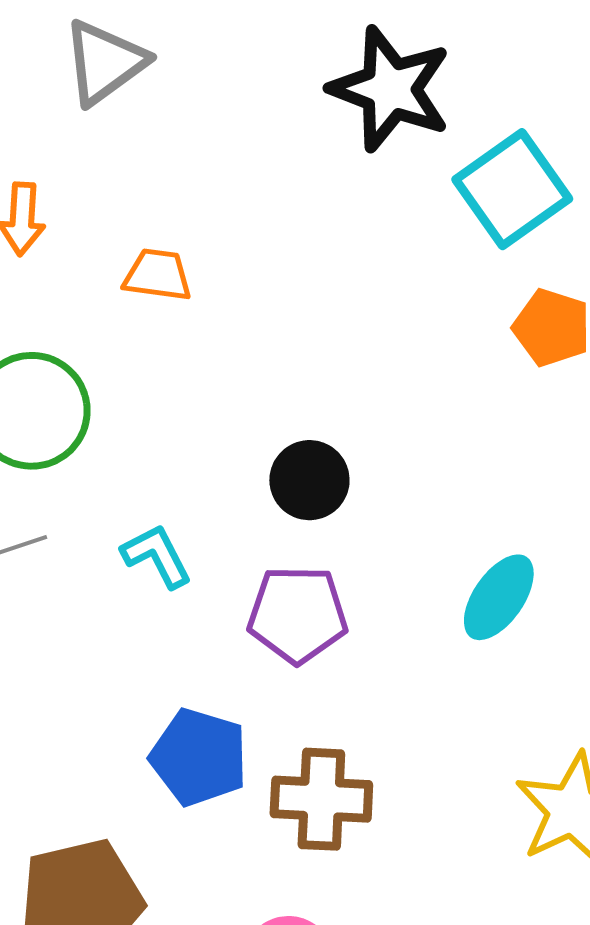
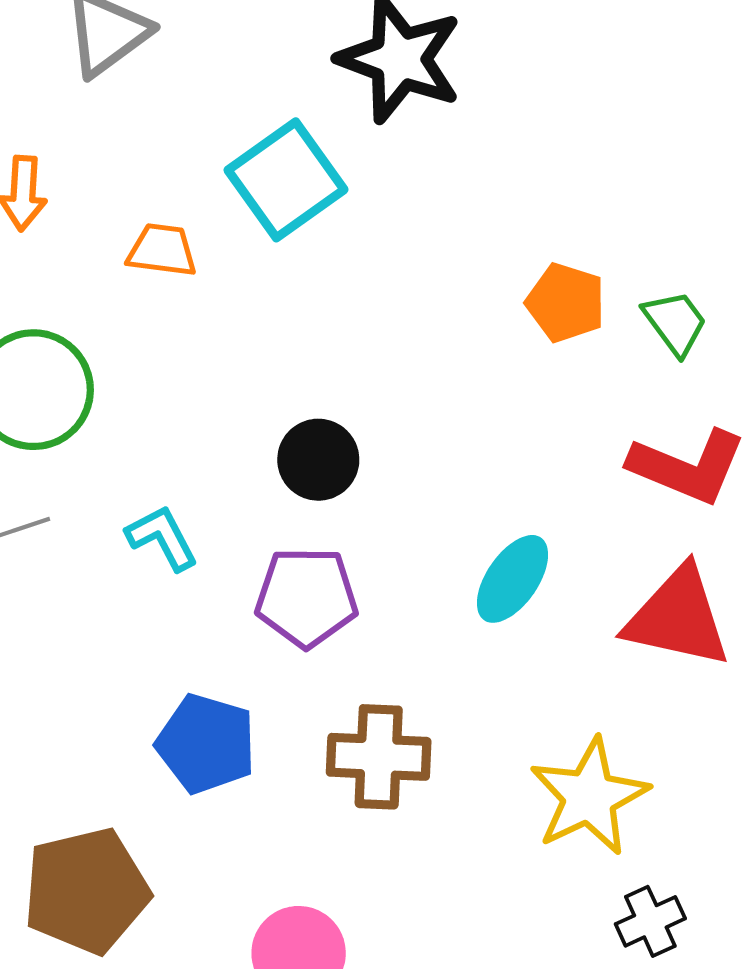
cyan square: (512, 189) -> (286, 180), moved
brown cross: (321, 799) -> (379, 757), moved

